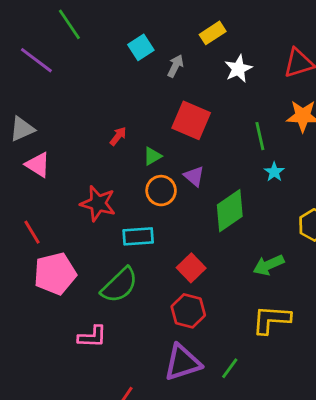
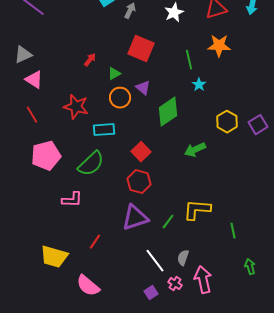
red line: (32, 232) -> (32, 115), moved
yellow L-shape: (271, 319) -> (197, 210), moved

